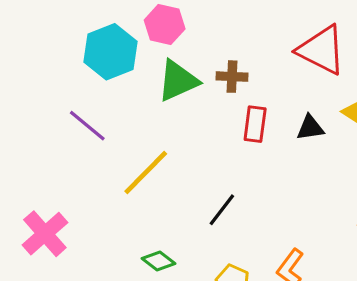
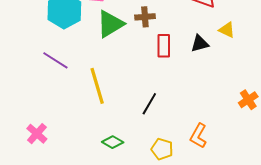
yellow line: (146, 173) -> (97, 86), turned -54
pink cross: (45, 234) -> (37, 134), size x0.7

